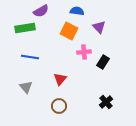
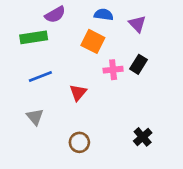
purple triangle: (99, 27) -> (137, 24), moved
blue line: (30, 57) -> (40, 76), turned -30
black rectangle: (103, 62) -> (139, 64), moved
red triangle: (60, 79) -> (78, 93), moved

